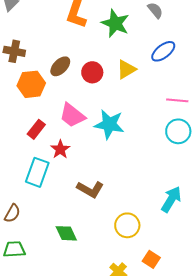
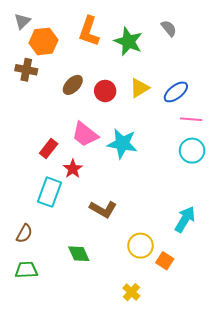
blue ellipse: (163, 51) -> (176, 92), moved
orange hexagon: (31, 84) -> (43, 41), moved
orange square: (151, 259) -> (165, 261), moved

